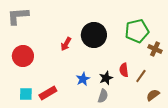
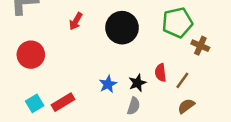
red arrow: (66, 44) -> (76, 21), moved
cyan square: (26, 94) -> (35, 103), turned -32
brown semicircle: (153, 95) -> (186, 106), moved

